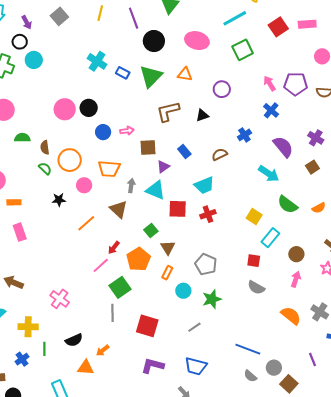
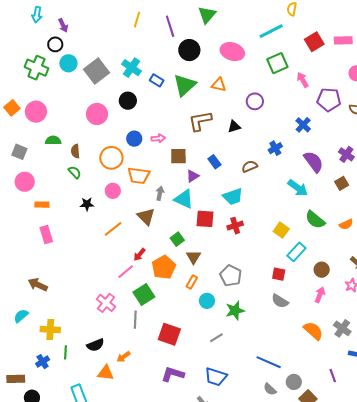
gray square: (59, 16) -> (97, 71), moved, size x1.4
pink arrow: (270, 83) -> (303, 80), moved
black circle: (89, 108) -> (128, 101), moved
orange circle: (70, 160) -> (111, 158), moved
pink cross: (60, 299) -> (106, 303), moved

